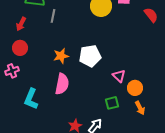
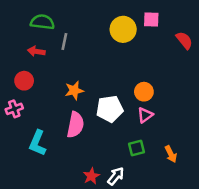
red arrow: (21, 24) -> (36, 51), moved, turned 72
white pentagon: (90, 56) -> (110, 109), moved
pink triangle: (119, 76) -> (145, 115), turned 40
orange circle: (135, 88) -> (144, 92), moved

